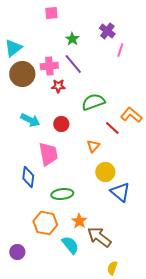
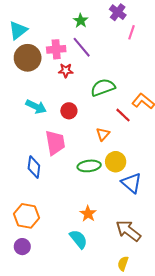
green ellipse: (62, 194) -> (89, 166), moved
orange hexagon: (45, 223) -> (27, 216), moved
brown arrow: (99, 237) -> (128, 231), moved

